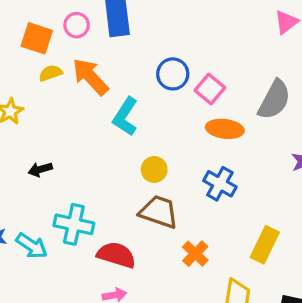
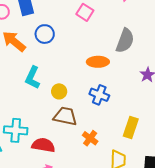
blue circle: (173, 74) -> (45, 34), moved
pink square: (210, 89) -> (85, 12), moved
cyan L-shape: (125, 117) -> (33, 78), moved

